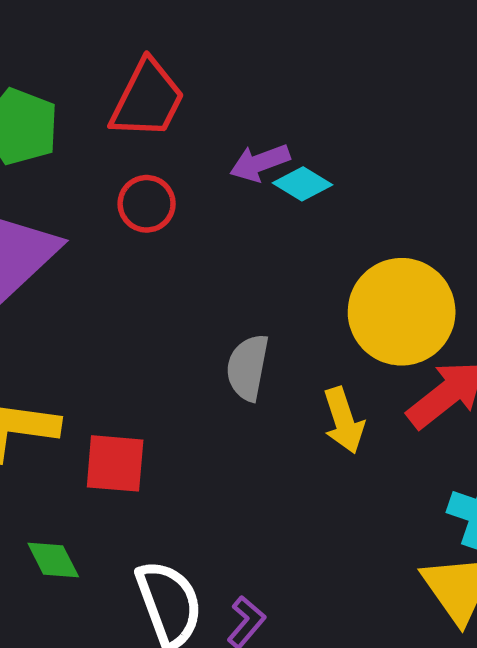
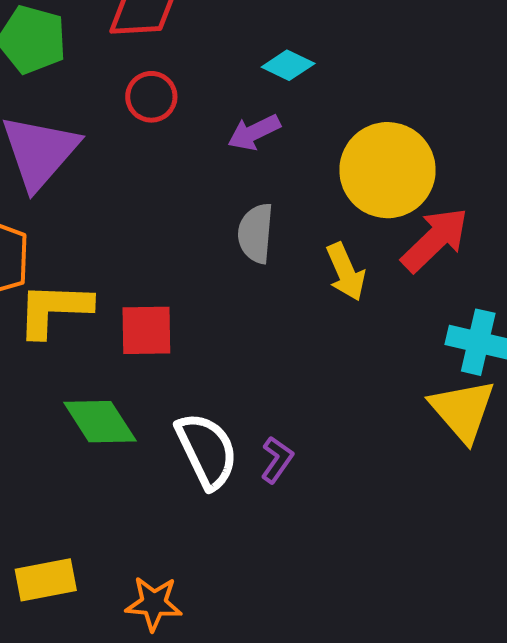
purple arrow: (260, 163) -> (254, 132), moved
green diamond: (53, 560) -> (100, 422), size x1.5

